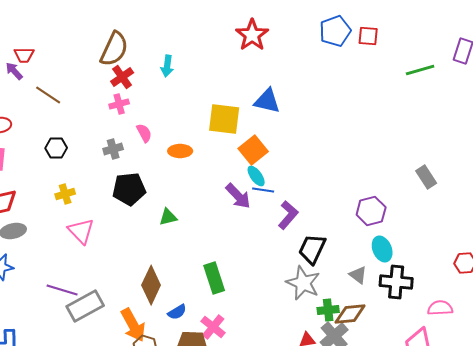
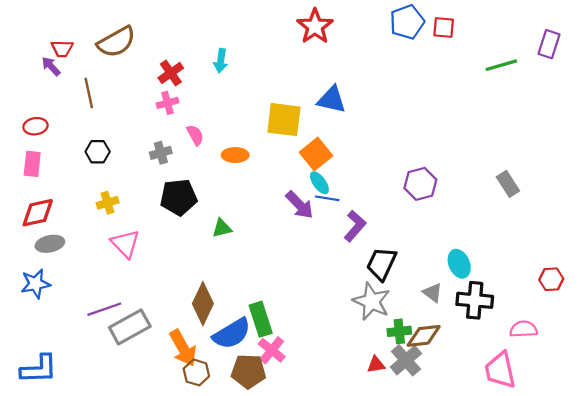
brown semicircle: (114, 49) -> (116, 42), moved, turned 36
brown line: (48, 95) -> (89, 93), turned 44
purple hexagon: (371, 211) -> (420, 184), moved
green rectangle: (214, 278) -> (261, 319), moved
purple line: (62, 290) -> (104, 309), turned -36
blue semicircle: (177, 312) -> (232, 334), size x1.8

